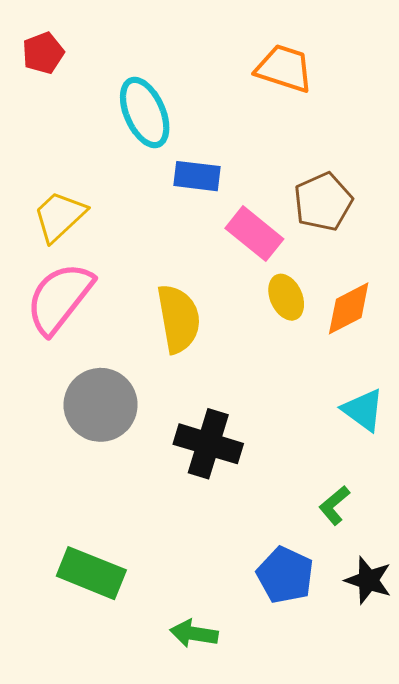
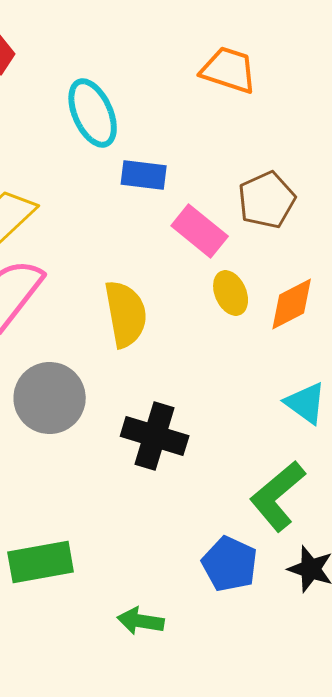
green L-shape: (334, 505) -> (278, 496), size x1.8
green rectangle: (91, 573) -> (41, 562), turned -32

